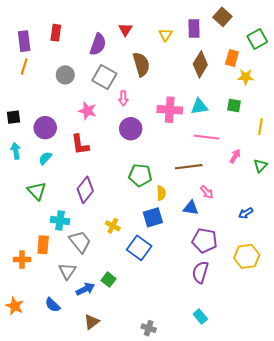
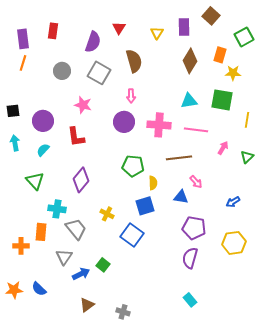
pink arrow: (123, 98) -> (131, 96), moved
green square: (234, 106) -> (222, 100), size x1.6
pink cross: (170, 110) -> (159, 125), moved
blue semicircle: (53, 305) -> (39, 289), moved
orange star: (15, 306) -> (14, 290), turned -30
gray cross: (149, 328) -> (123, 312), moved

